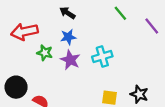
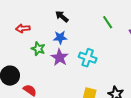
red arrow: (24, 32) -> (23, 28), size x0.6
cyan cross: (102, 56) -> (88, 58), turned 30

